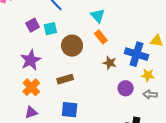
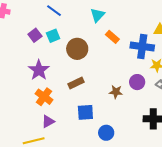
cyan triangle: (98, 16) -> (98, 15), turned 35
orange rectangle: (101, 37) -> (112, 37), moved
brown star: (110, 63) -> (116, 92), moved

